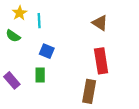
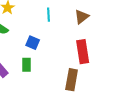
cyan line: (39, 21) -> (49, 15), moved
brown triangle: (100, 23) -> (82, 17), turned 49

